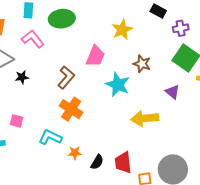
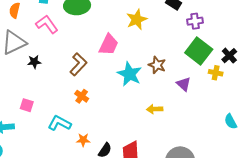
brown star: (142, 64) -> (157, 65), moved
orange cross: (71, 109) -> (82, 96), size x0.6
yellow arrow: (145, 118) -> (155, 109), size x0.6

